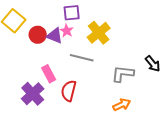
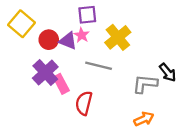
black arrow: (153, 64) -> (168, 73), moved
purple cross: (33, 94) -> (45, 73), moved

